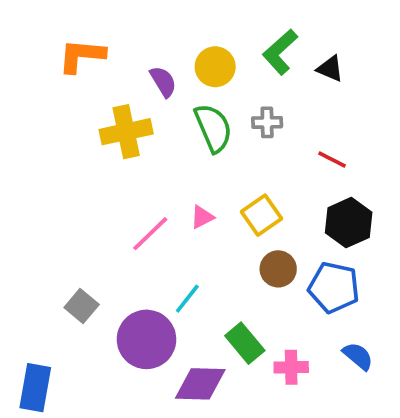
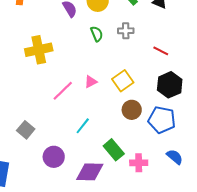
green semicircle: (213, 128) -> (97, 34), size x0.6
yellow cross: (126, 132) -> (39, 50), moved
purple circle: (147, 339) -> (54, 157), moved, size x0.7

